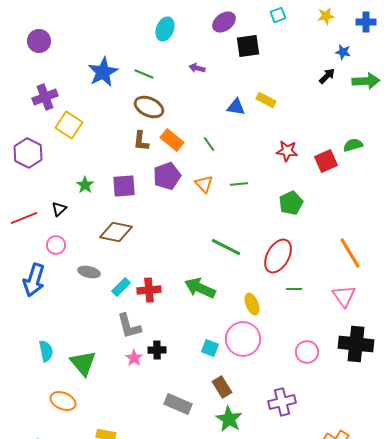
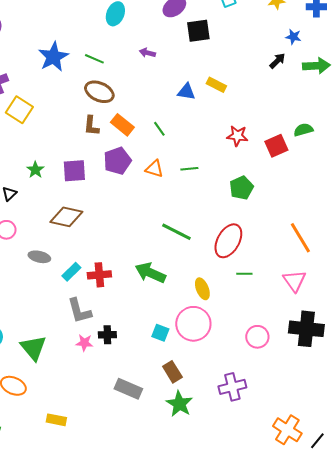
orange triangle: (204, 184) -> (154, 169), turned -30
pink star: (134, 358) -> (84, 343), turned -30

